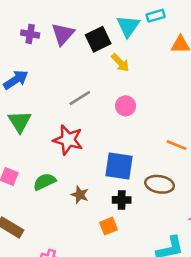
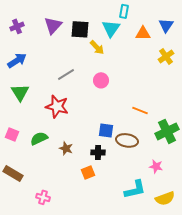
cyan rectangle: (156, 16) -> (124, 11), turned -64
cyan triangle: (128, 26) -> (111, 28), moved
purple cross: (30, 34) -> (17, 26), moved, turned -32
black square: (98, 39) -> (80, 29), turned 30
blue square: (119, 166) -> (106, 130), moved, size x0.7

